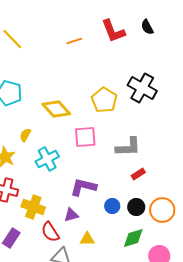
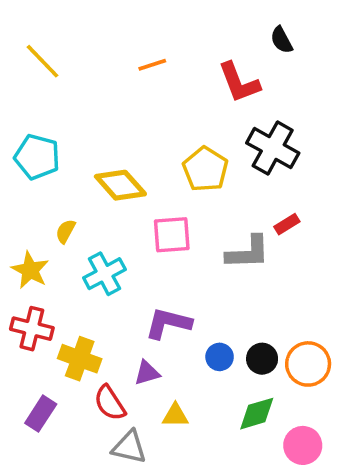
red L-shape: (113, 31) -> (239, 82), moved
red rectangle: (138, 174) -> (287, 224), moved

